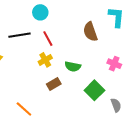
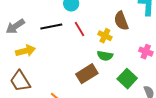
yellow cross: (45, 60) -> (105, 36), moved, turned -32
brown rectangle: (54, 84) -> (87, 74), size x1.5

